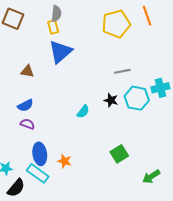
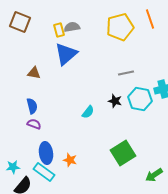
gray semicircle: (56, 14) -> (72, 27), moved, turned -105
blue semicircle: (25, 105) -> (32, 106), turned -77
green square: (119, 154) -> (123, 153), size x1.4

